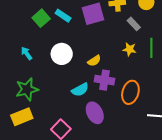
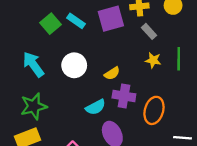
gray rectangle: (134, 24) -> (149, 31), moved
cyan arrow: (27, 53) -> (33, 64), size x1.6

